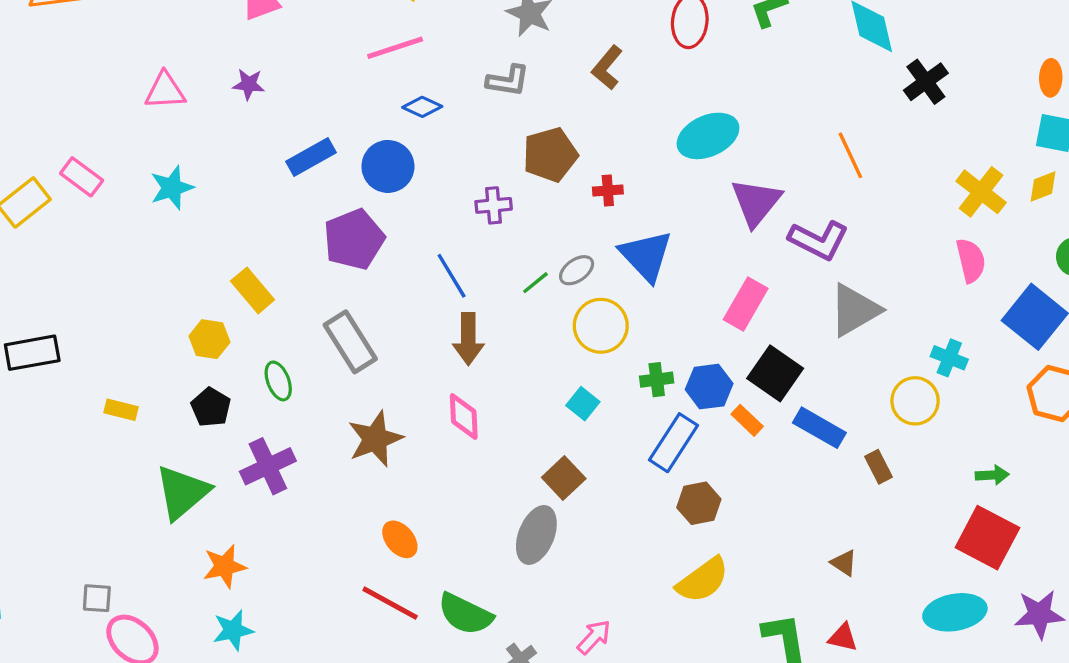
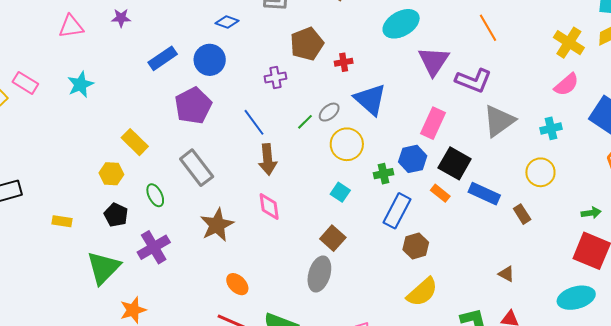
pink semicircle: (971, 260) -> (566, 85), turned 68
cyan cross: (949, 358) -> (551, 128), moved, turned -30
blue hexagon: (709, 387) -> (413, 159), moved

